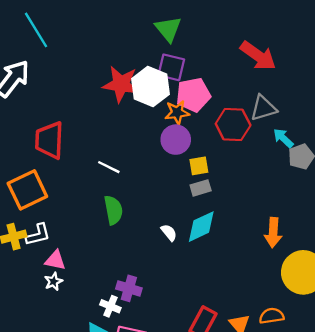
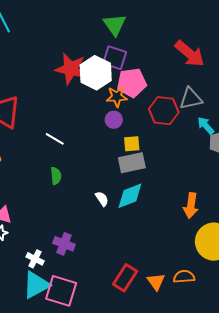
purple circle: (176, 140) -> (114, 120), size x0.7
gray rectangle: (201, 188) -> (132, 163), size x1.5
green semicircle: (113, 210) -> (56, 176), size x0.7
white cross: (110, 306) -> (35, 259), moved

